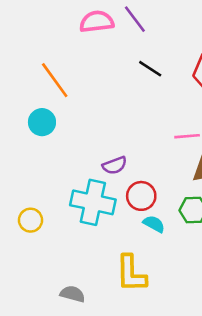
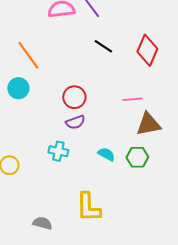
red circle: (141, 196) -> (74, 97), moved
cyan cross: (93, 202) -> (58, 151), size x0.6
cyan semicircle: (154, 224) -> (106, 154), moved

